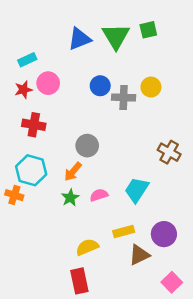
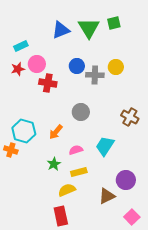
red cross: (34, 125) -> (48, 83), moved
gray circle: (87, 146) -> (81, 112), moved
green star: (70, 198) -> (54, 164), moved
yellow rectangle: (124, 231) -> (79, 172), moved

